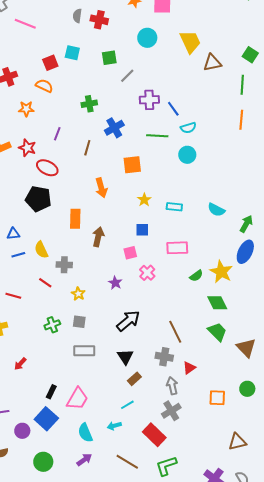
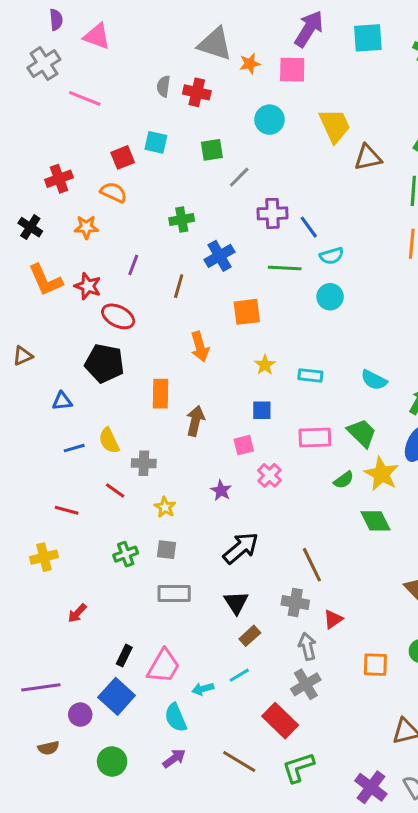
blue triangle: (13, 234) -> (62, 401), moved
green trapezoid: (217, 332) -> (362, 433), moved
cyan arrow: (114, 426) -> (203, 689), moved

